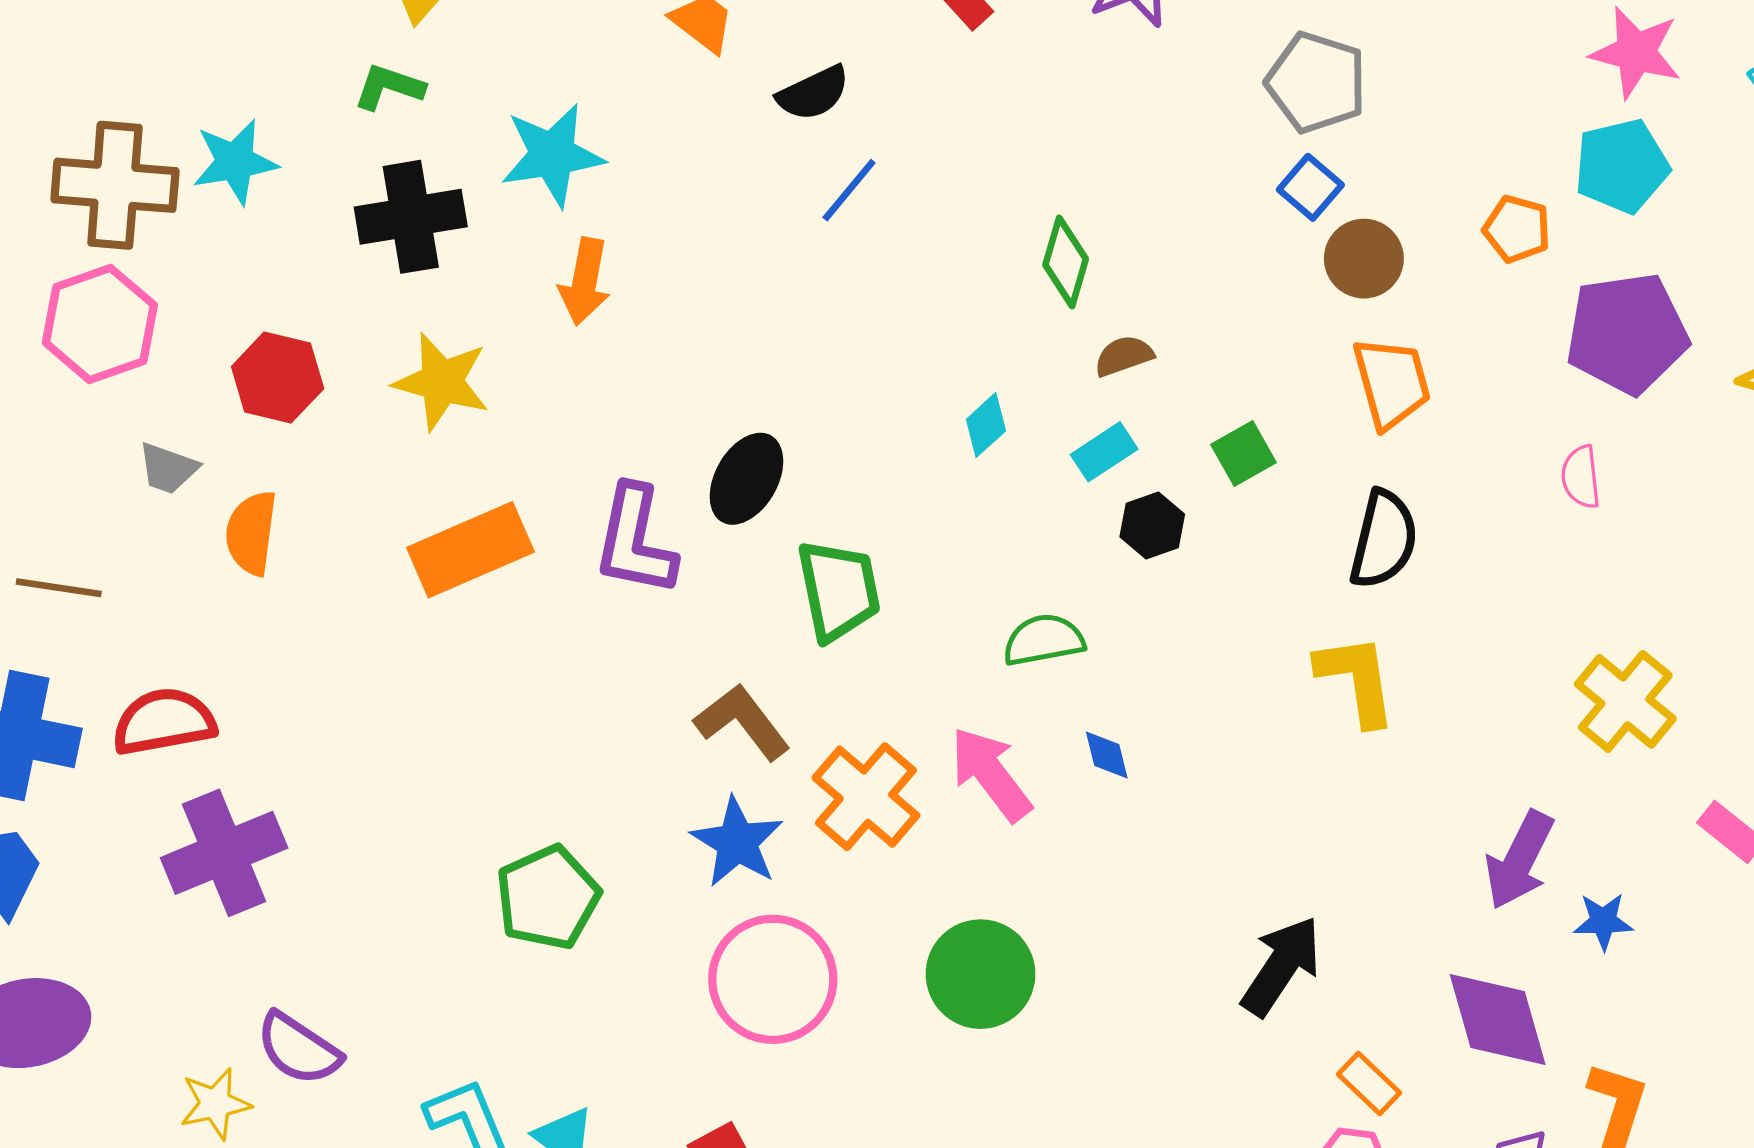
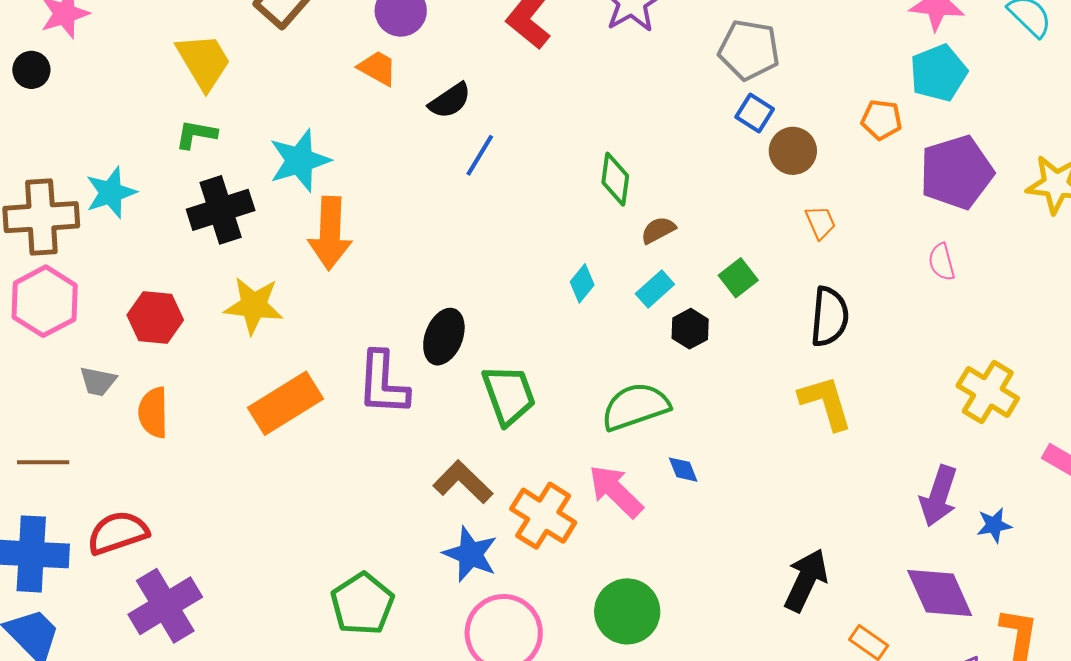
orange arrow: (585, 282) -> (330, 233), size x1.4
orange trapezoid: (1392, 383) -> (820, 222), size x0.6
green semicircle: (1044, 640) -> (635, 407), size x1.4

